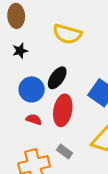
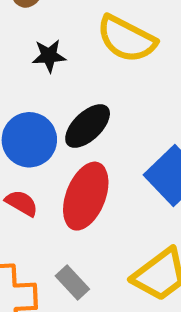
black star: (20, 51) -> (49, 56), moved

